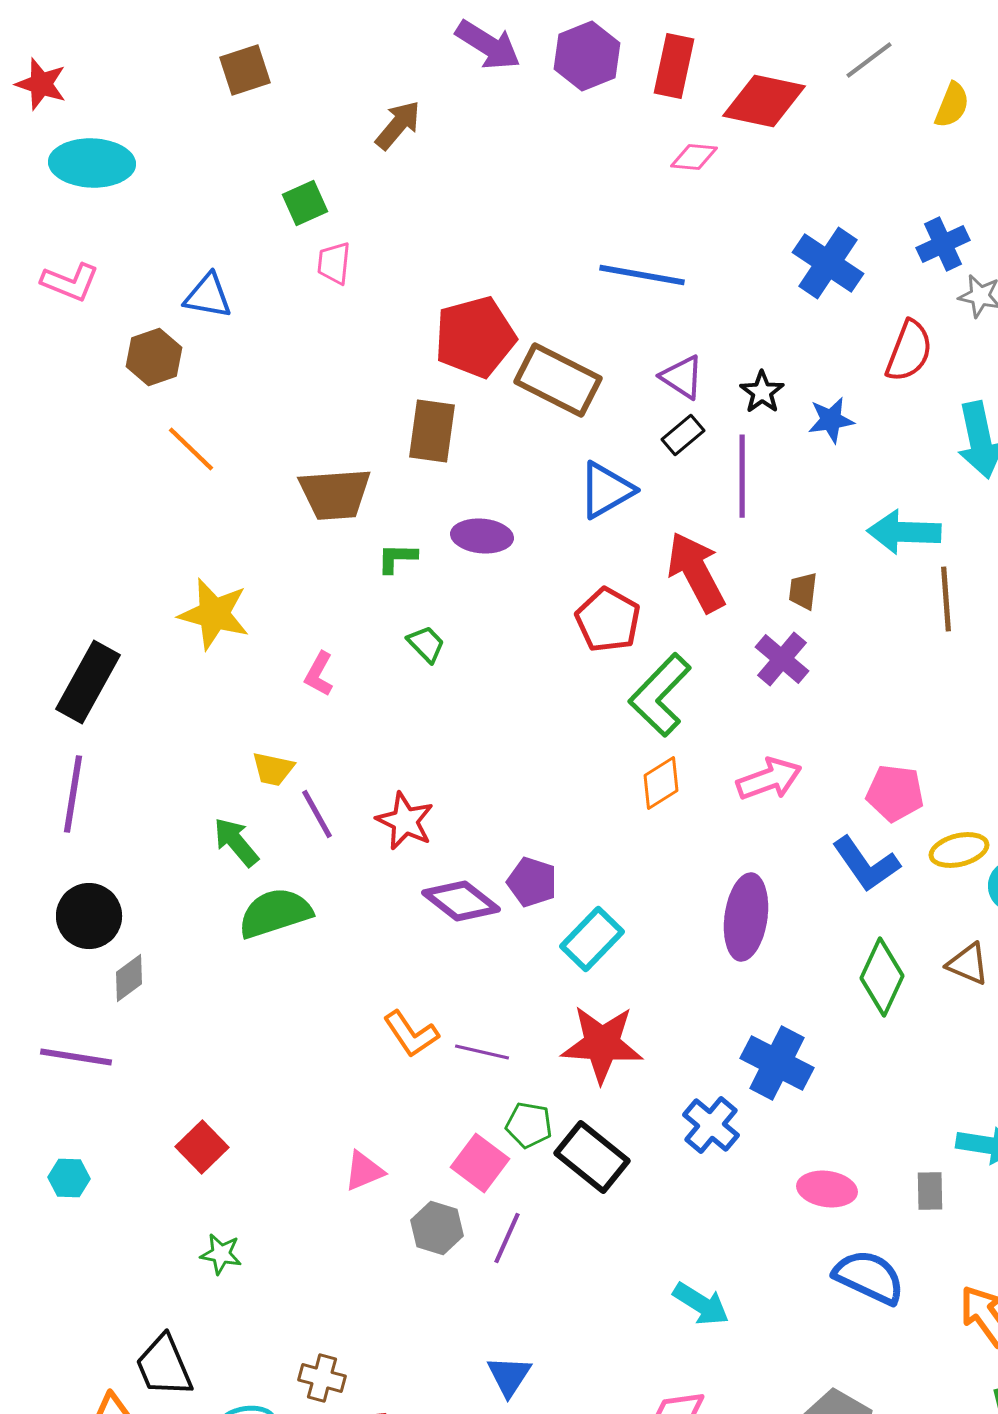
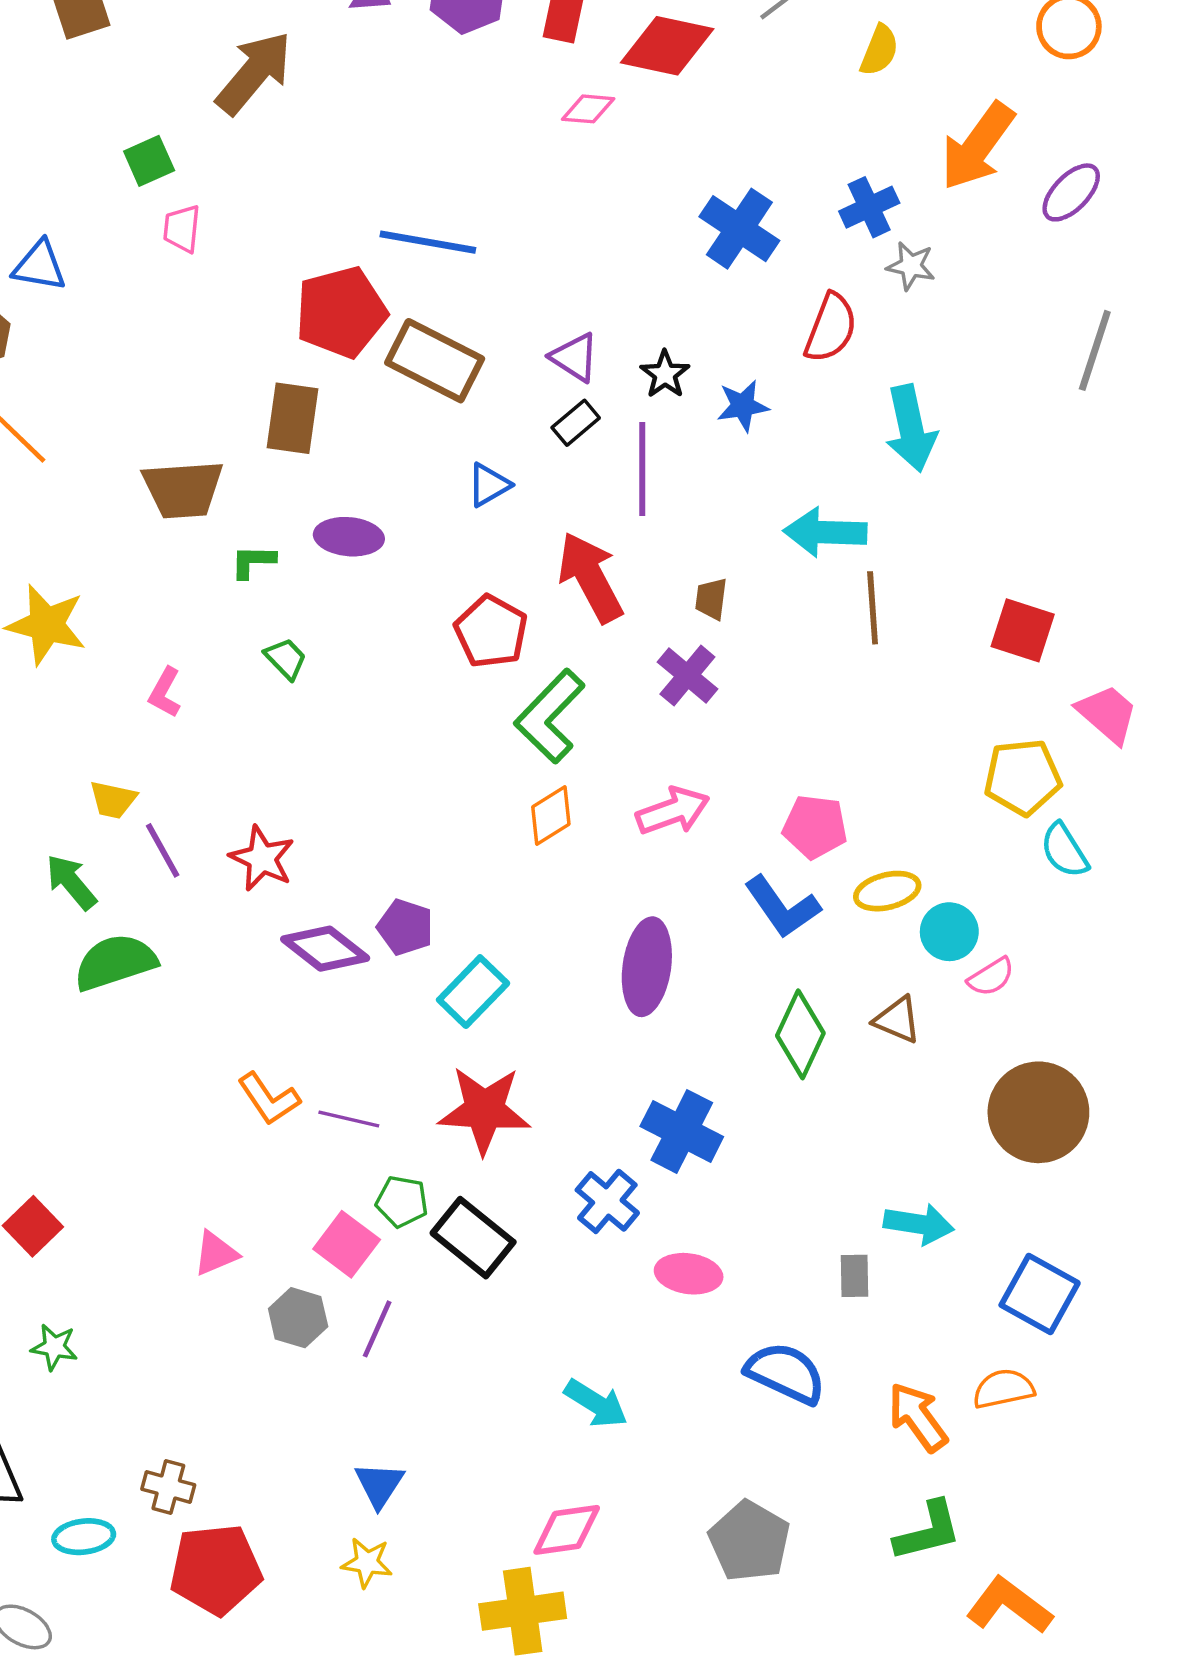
brown arrow: (398, 125) -> (254, 73), size x1.5
blue line: (642, 275) -> (428, 242), moved
blue triangle: (606, 490) -> (489, 485), size x0.7
pink ellipse: (827, 1189) -> (689, 1274), moved

